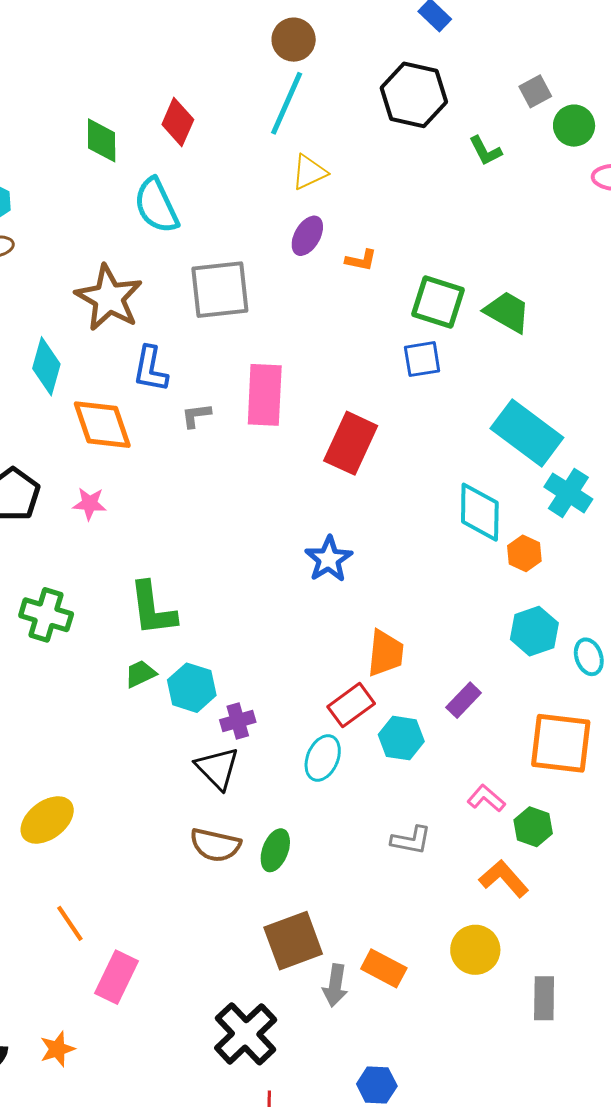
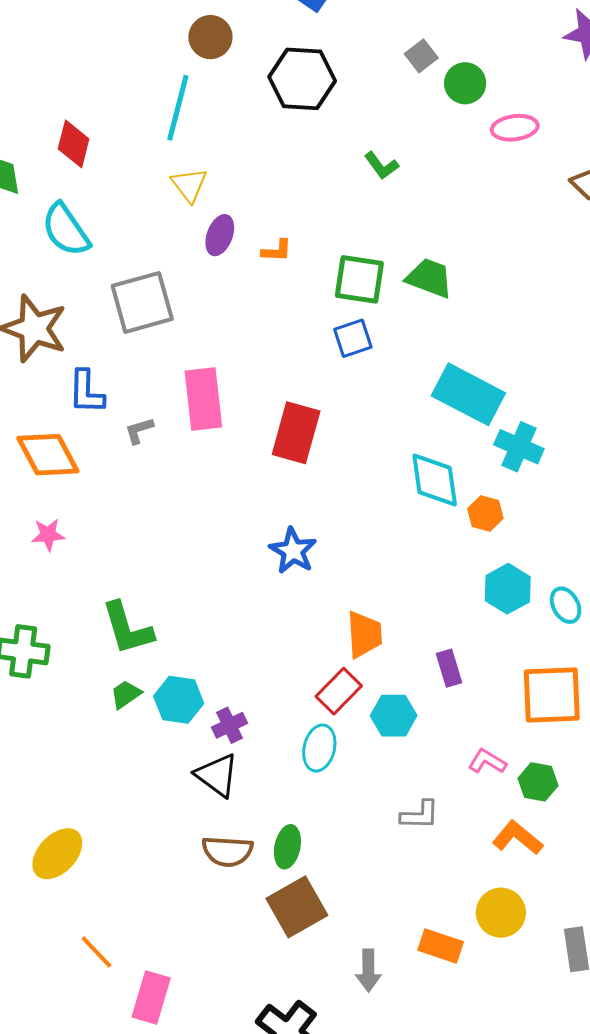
brown circle: (294, 40) -> (210, 37), moved
green L-shape: (485, 151) -> (381, 166), moved
yellow triangle: (309, 172) -> (189, 185), moved, turned -33
purple rectangle: (464, 700) -> (449, 668), turned -51
brown square: (293, 941) -> (297, 907), moved
orange rectangle: (384, 968) -> (441, 946), moved

